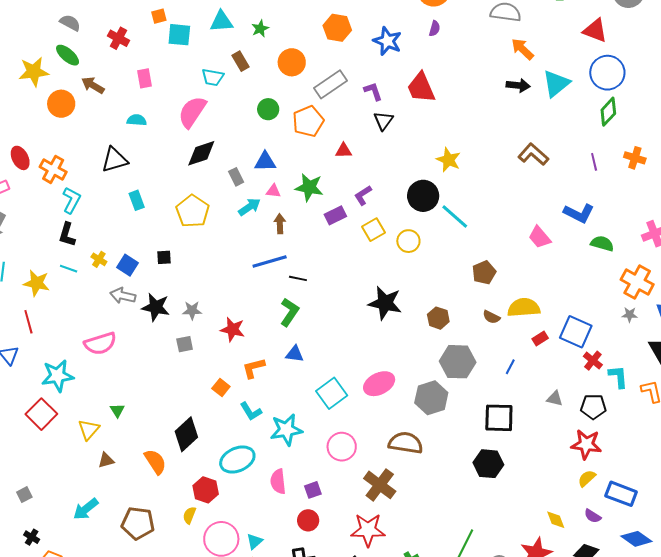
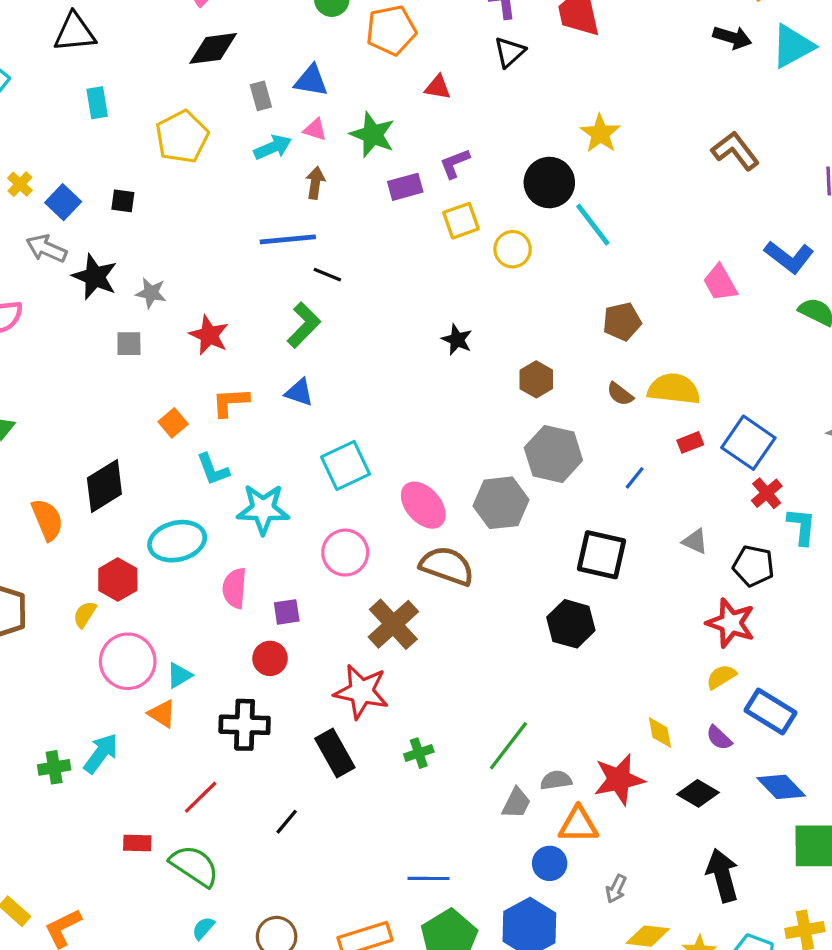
black star: (385, 303) -> (457, 340), size x0.6
pink ellipse: (379, 384) -> (423, 505), moved, turned 64

